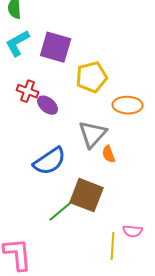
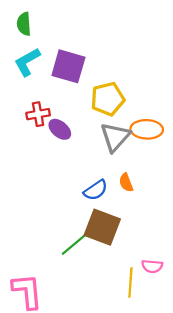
red cross: (28, 91) -> (38, 114), turned -30
gray triangle: (93, 134) -> (115, 137), moved
blue semicircle: (50, 161) -> (96, 190), moved, size x0.7

